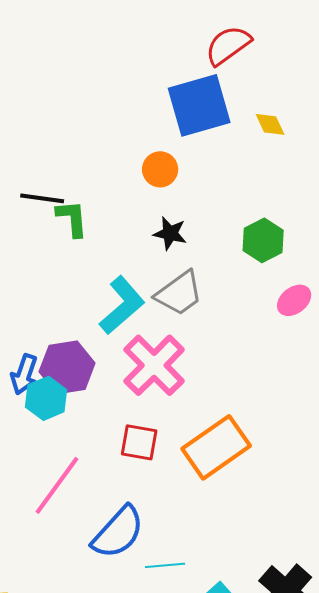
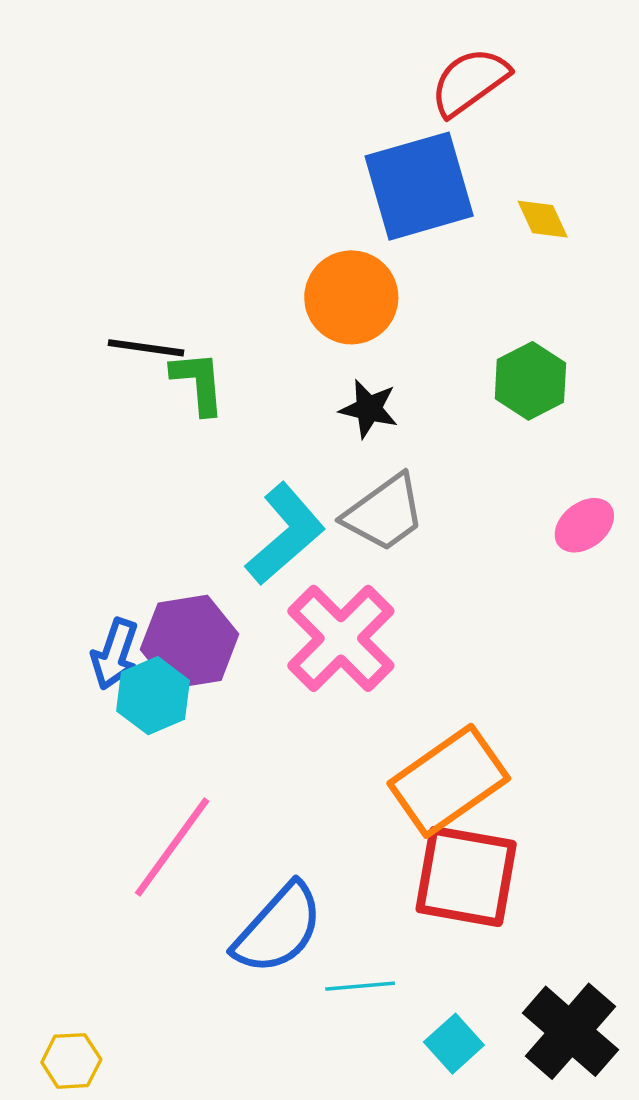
orange circle: (160, 169) -> (351, 297), size x1.5
green hexagon: (263, 240) -> (530, 381), moved
red square: (139, 442) -> (466, 877), moved, size x1.6

